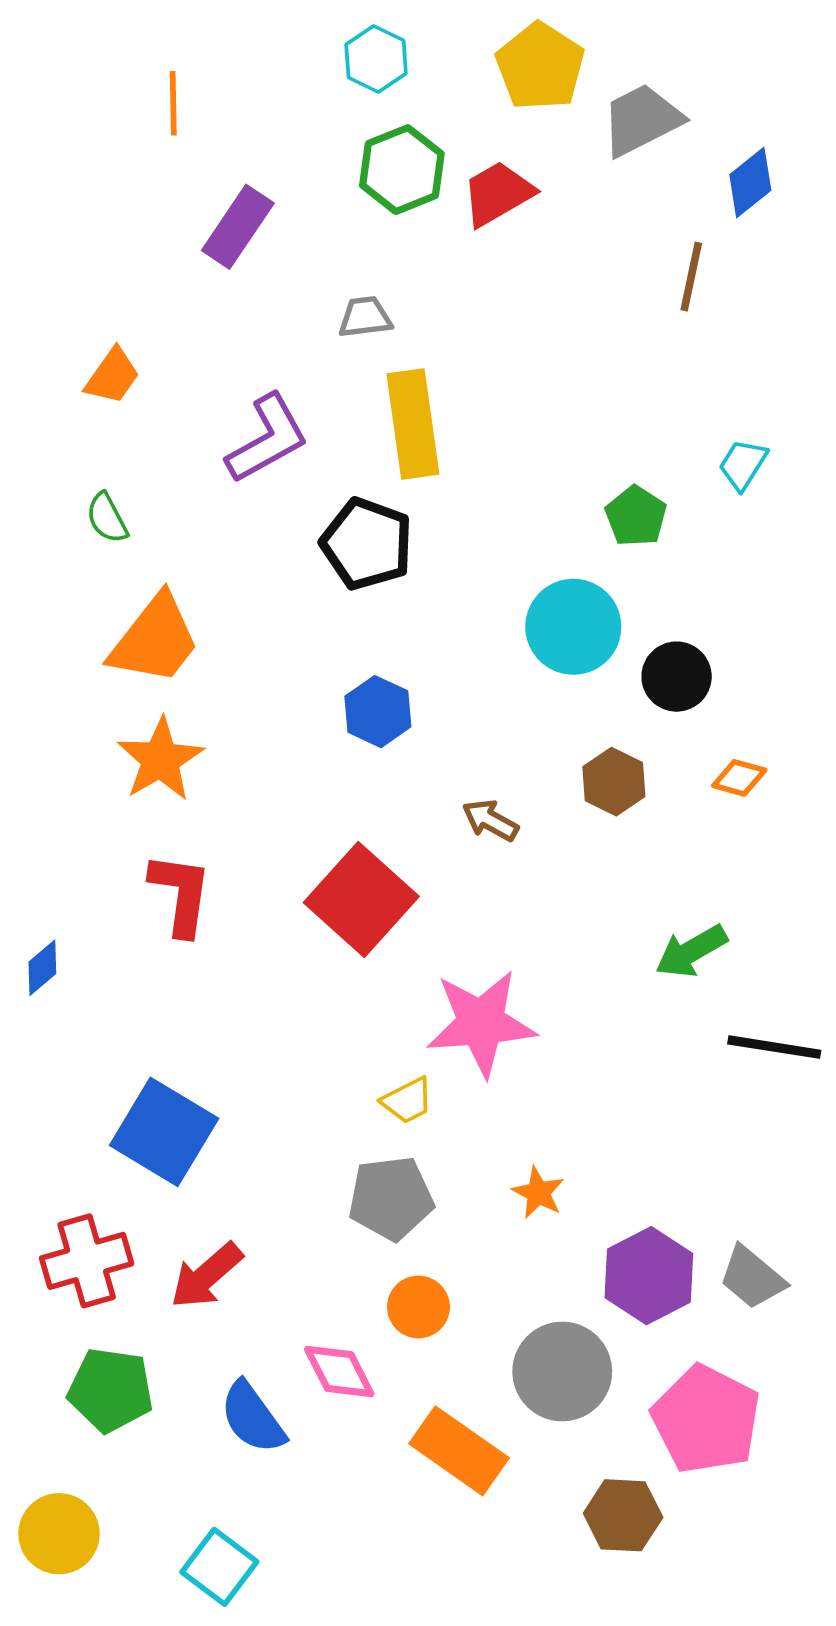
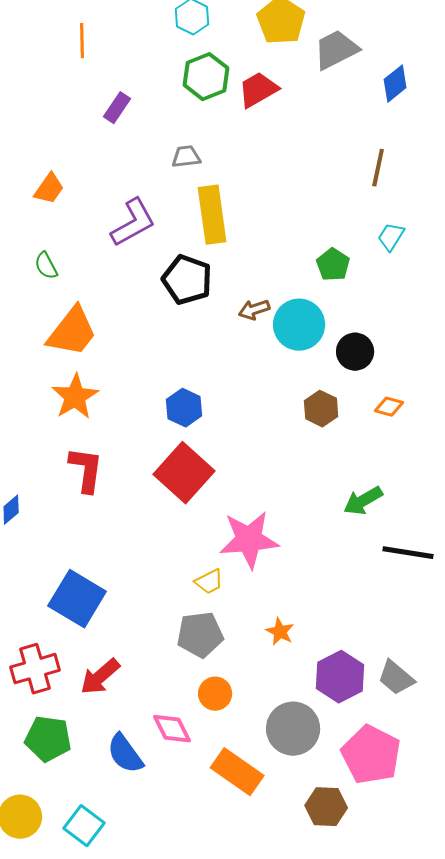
purple rectangle: (238, 227) -> (117, 108), size x0.7
brown line: (691, 277) -> (378, 168), moved
blue hexagon: (378, 712) -> (184, 408), moved
brown arrow: (490, 820) -> (254, 310), moved, turned -48
cyan square: (219, 1567) -> (84, 826), moved

